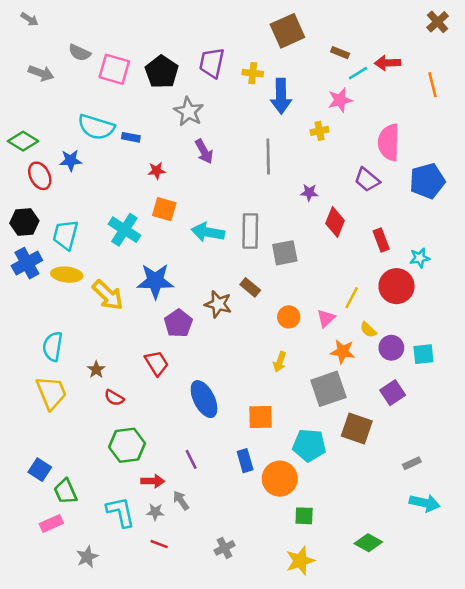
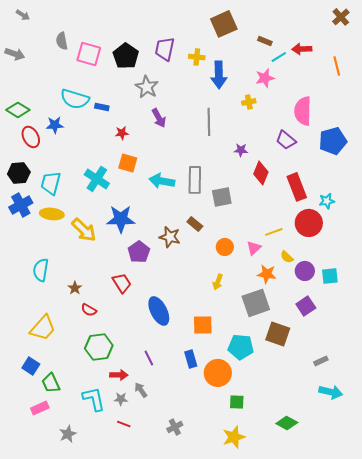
gray semicircle: (80, 53) -> (62, 41), turned 54
gray arrow: (41, 73) -> (15, 54), moved
red rectangle: (381, 240) -> (297, 187), size x1.5
yellow line: (352, 298) -> (274, 232), turned 42
yellow trapezoid: (51, 393) -> (43, 328), moved, turned 64

